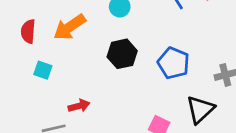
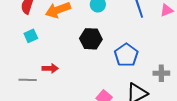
cyan square: (43, 70) -> (31, 36), turned 32

